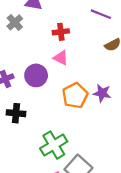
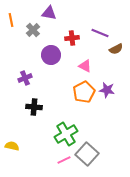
purple line: (101, 14) -> (100, 33), moved
pink triangle: (61, 58) -> (85, 66), moved
purple circle: (36, 75) -> (51, 55), moved

